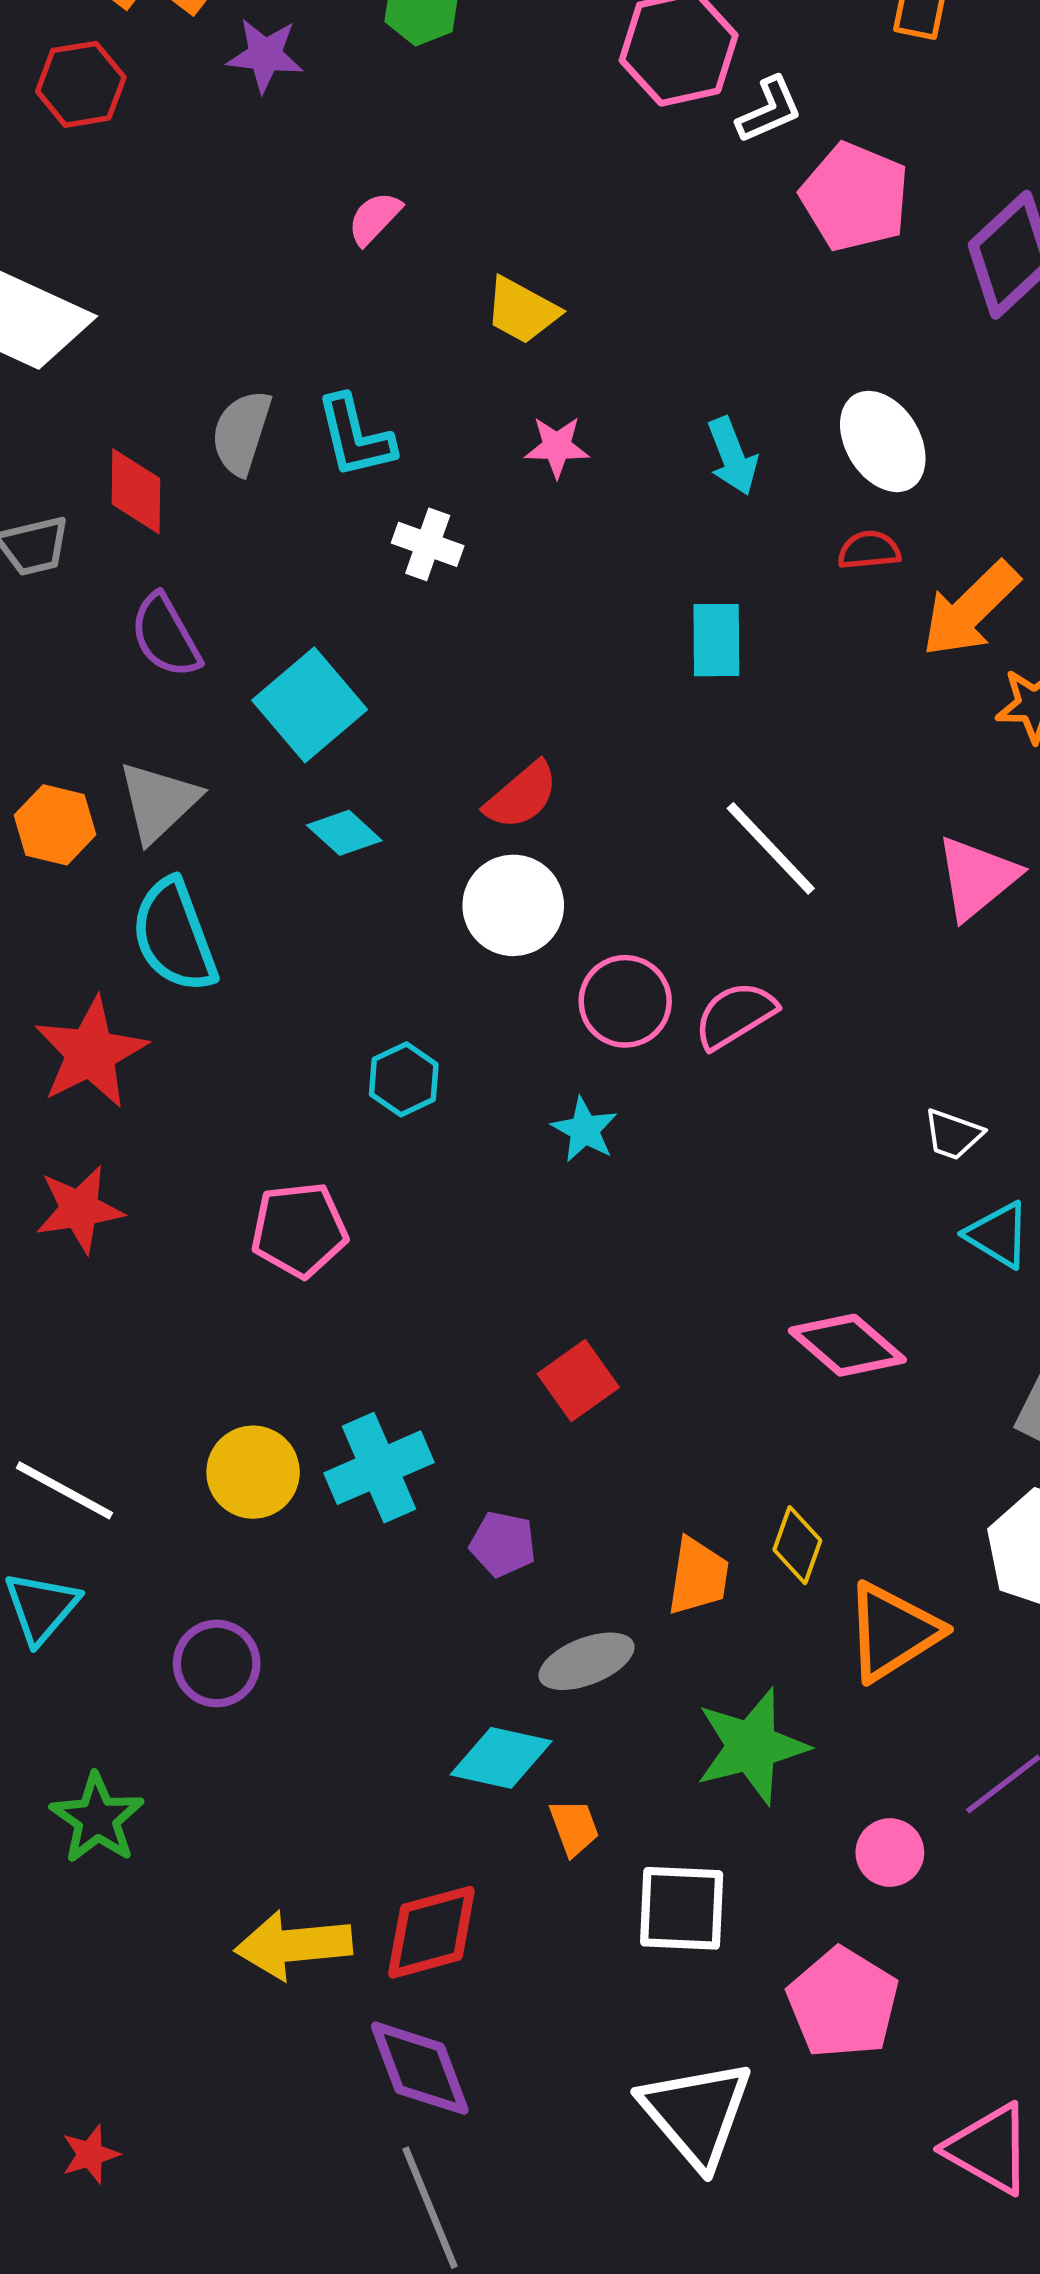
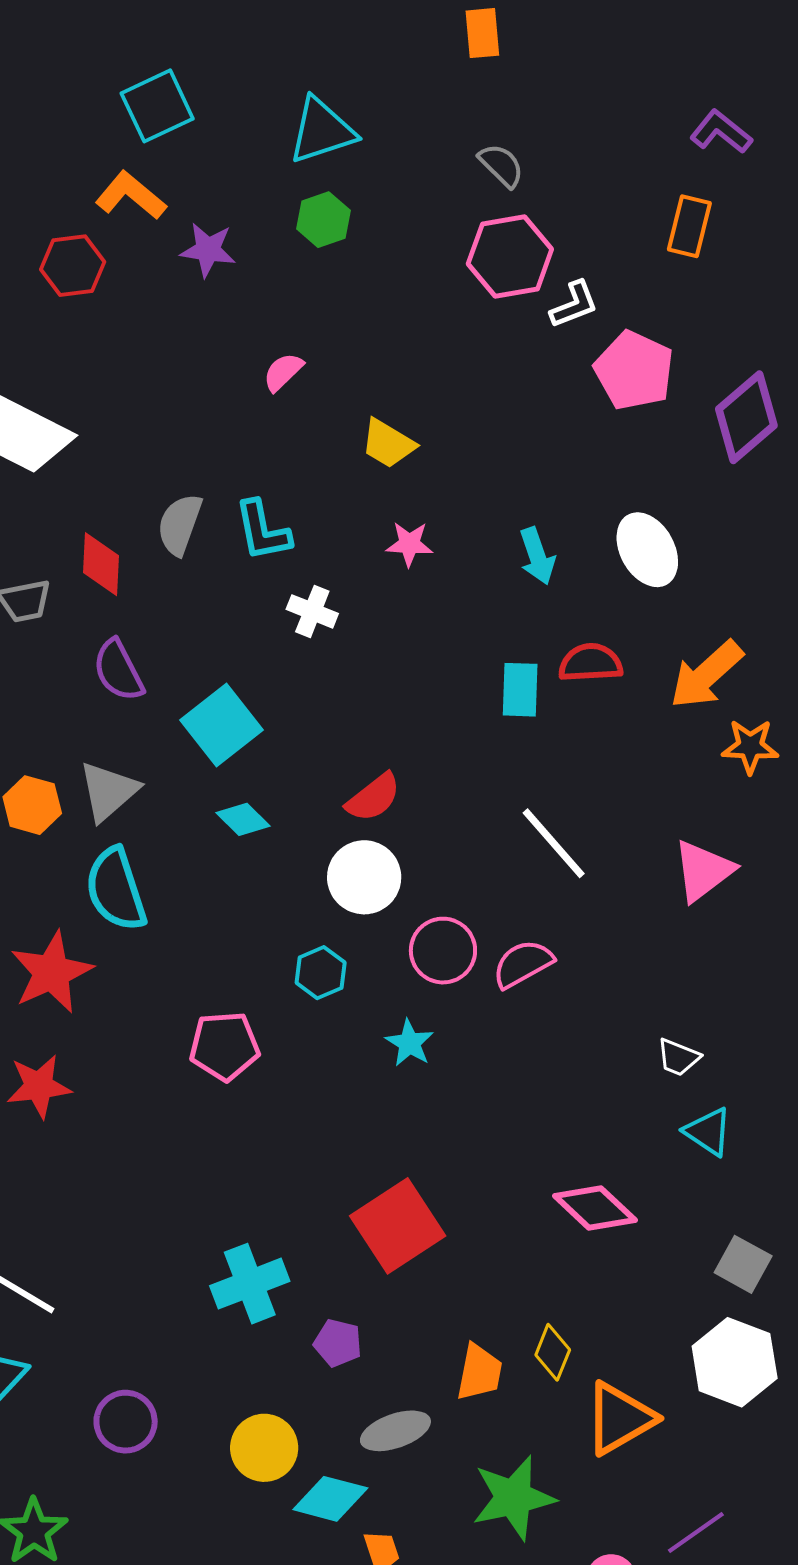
red semicircle: (869, 550) -> (591, 663), moved, size x1.4
cyan hexagon: (404, 1079) -> (321, 973), moved
pink pentagon: (299, 1230) -> (224, 1046), moved
red square: (578, 1381) -> (398, 1226), size x1.6
yellow circle: (253, 1472) -> (264, 1448), moved

